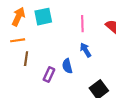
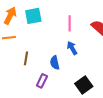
brown line: (26, 59) -> (26, 58), moved
purple rectangle: (49, 74) -> (42, 81), moved

